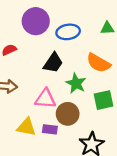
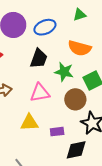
brown circle: (68, 114) -> (75, 99), moved
purple rectangle: (50, 129) -> (57, 132), moved

